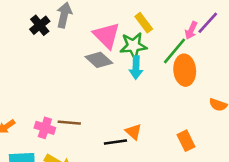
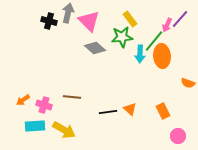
black cross: (40, 25) -> (49, 21), turned -35
pink triangle: (106, 36) -> (89, 21), moved
cyan arrow: (136, 68) -> (140, 54), moved
pink cross: (45, 128) -> (44, 105), moved
orange triangle: (133, 132) -> (130, 109), moved

